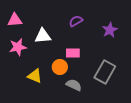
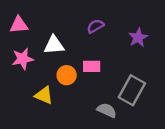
orange circle: (60, 67) -> (67, 75), moved
gray semicircle: (74, 85) -> (107, 110), moved

